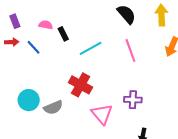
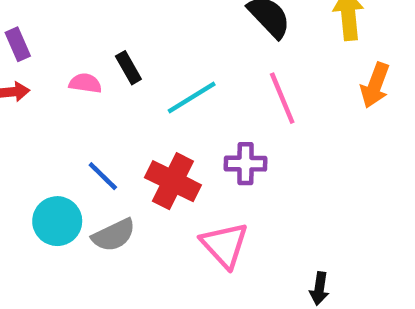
pink semicircle: (46, 25) -> (85, 83), moved
blue line: (33, 47) -> (103, 176), moved
purple cross: (133, 100) -> (245, 164), moved

